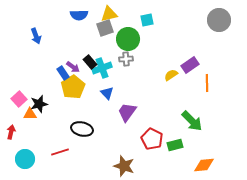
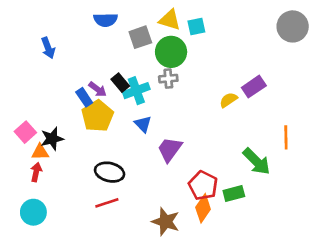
yellow triangle: (109, 14) -> (170, 20), moved, turned 30
orange line: (207, 83) -> (286, 137), moved
red arrow: (11, 132) -> (36, 172), moved
red line: (60, 152) -> (107, 203), moved
orange diamond: (204, 165) -> (203, 208), moved, turned -50

